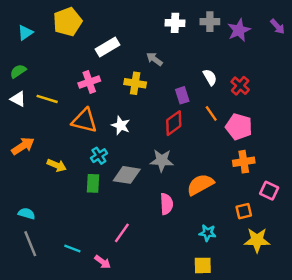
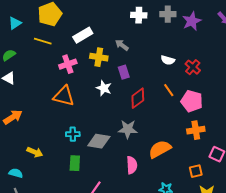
white semicircle: (210, 77) -> (168, 60), turned 136
yellow cross: (135, 83) -> (99, 57), moved
purple rectangle: (182, 95) -> (124, 72), moved
yellow line: (47, 99) -> (43, 41), moved
white star: (121, 125) -> (104, 88), moved
cyan cross: (99, 156) -> (73, 134), moved, turned 32
yellow arrow: (57, 165) -> (35, 152), moved
green rectangle: (93, 183) -> (75, 163), moved

